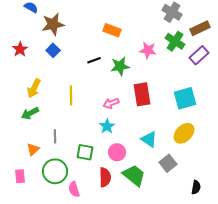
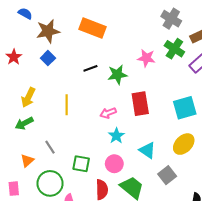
orange rectangle: (112, 30) -> (93, 28), moved, size x1.4
cyan star: (107, 126) -> (116, 136), moved
gray line: (55, 136) -> (50, 147), turned -32

